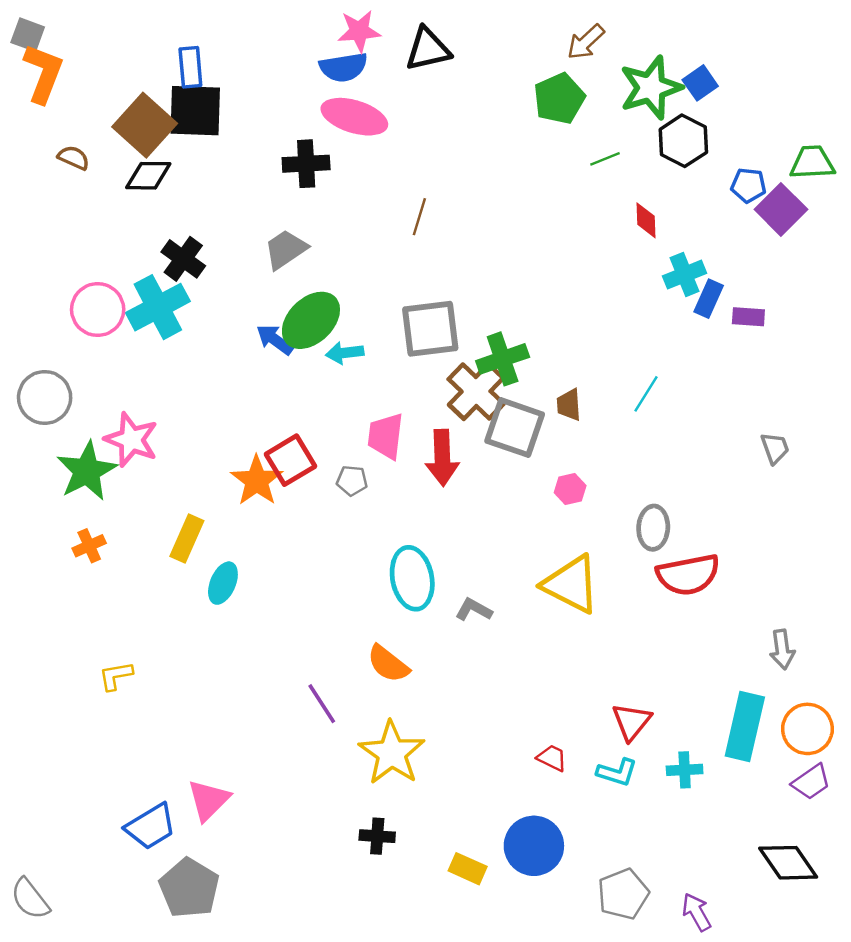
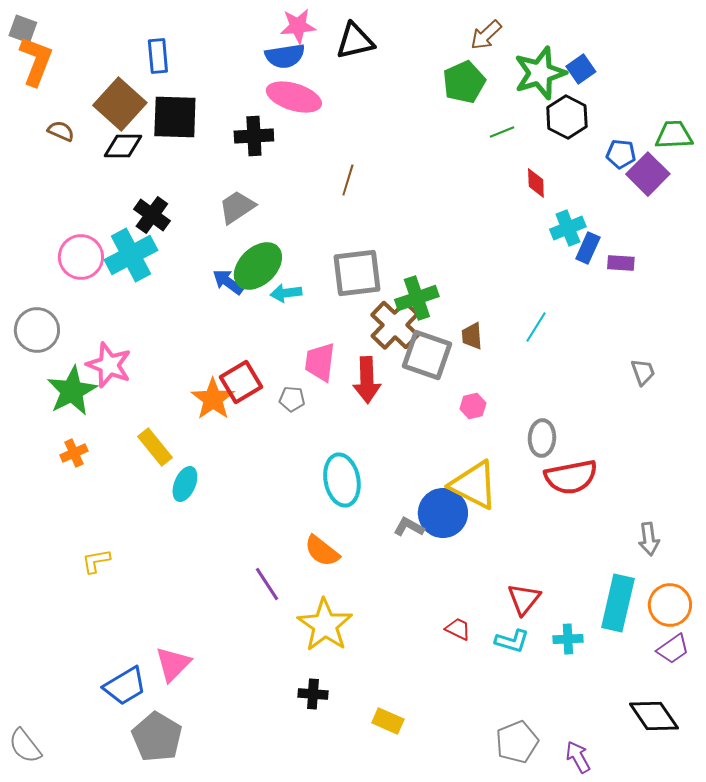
black square: (195, 111) -> (175, 117), moved
yellow rectangle: (187, 538) -> (155, 447), turned -63
gray L-shape: (474, 610) -> (409, 527), moved
blue circle: (534, 846) -> (443, 513), moved

